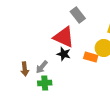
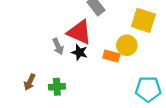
gray arrow: (42, 67) -> (58, 46), moved, turned -64
brown arrow: (25, 69) -> (30, 82), moved, turned 32

